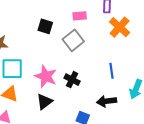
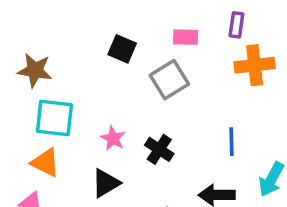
orange cross: (120, 27) -> (255, 65), turned 35
pink star: (46, 76) -> (113, 138), size x0.6

